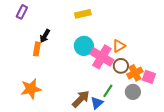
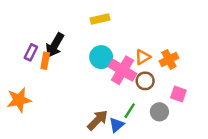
purple rectangle: (22, 12) -> (31, 52), moved
black arrow: (45, 36) -> (55, 45), size x1.5
orange cross: (135, 73) -> (169, 59), moved
orange star: (31, 89) -> (19, 100), moved

